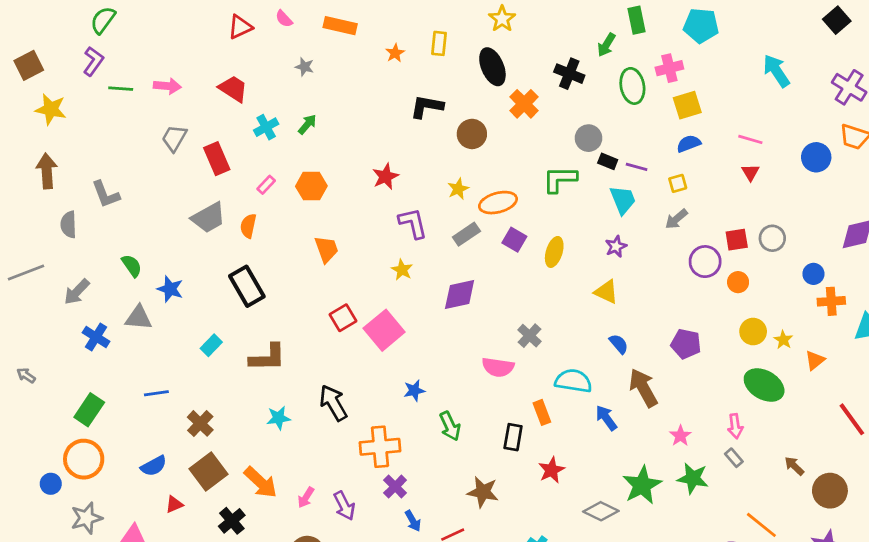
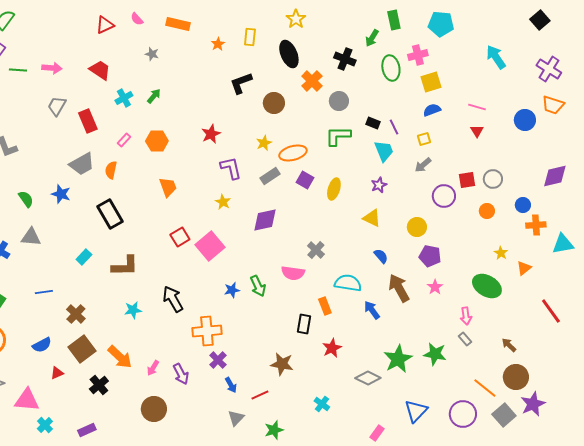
black L-shape: (427, 107) -> (241, 83), turned -30
gray circle: (588, 138) -> (339, 101), moved
purple line: (637, 167) -> (394, 127), turned 49
orange circle: (738, 282) -> (487, 211), moved
blue star: (170, 289) -> (61, 194), moved
yellow circle: (753, 332) -> (417, 227), moved
green arrow: (450, 426) -> (258, 286), moved
pink star: (680, 436) -> (435, 287), moved
brown circle: (830, 491) -> (516, 377), moved

